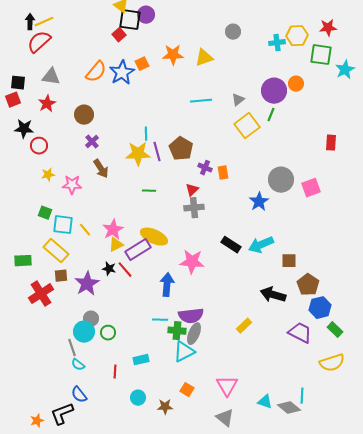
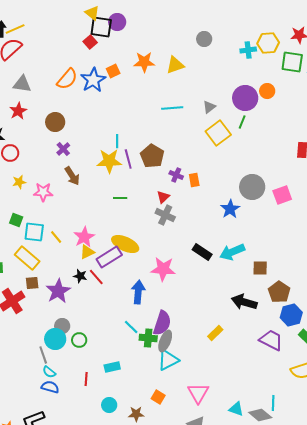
gray cross: (194, 208) -> (165, 215), turned 30
purple semicircle: (191, 316) -> (162, 323), turned -65
cyan line: (160, 320) -> (131, 327), turned 42
cyan triangle: (184, 352) -> (168, 360), moved
blue semicircle: (79, 395) -> (50, 387), moved, turned 144

